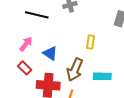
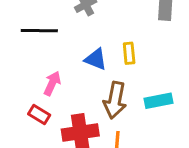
pink arrow: (26, 44) -> (52, 83), moved
blue triangle: (50, 53) -> (96, 59), moved

